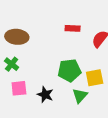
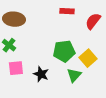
yellow square: (95, 78) -> (88, 58), turned -30

